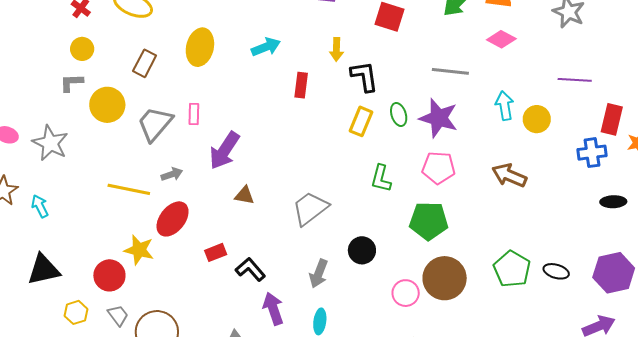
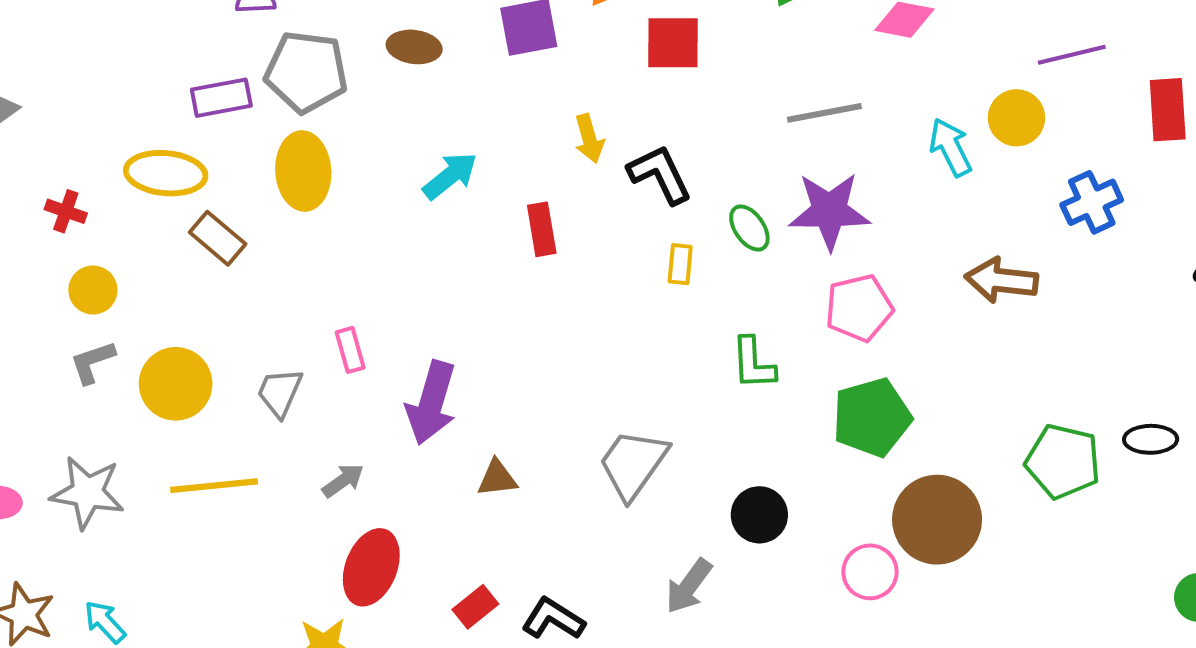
yellow ellipse: (200, 47) -> (303, 171), moved
brown rectangle: (145, 63) -> (218, 238), moved, turned -60
yellow circle: (537, 119) -> (1016, 118), moved
yellow rectangle: (361, 121) -> (680, 264), size x0.7
gray trapezoid: (155, 124) -> (280, 392), size x0.7
blue cross: (592, 153) -> (1092, 202), moved
yellow line: (129, 189) -> (214, 486), moved
gray arrow: (319, 274) -> (689, 586), turned 32

